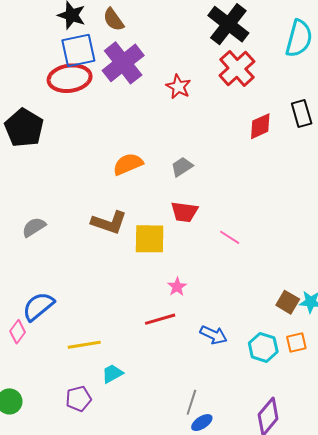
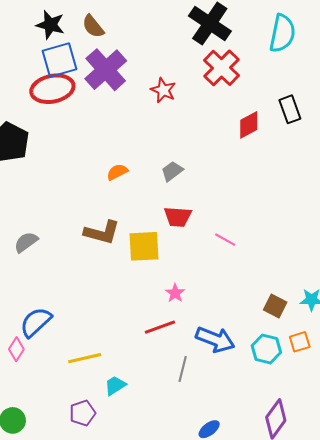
orange semicircle: (128, 164) -> (117, 172), size x0.7
brown square: (288, 302) -> (275, 306), moved
blue arrow: (214, 335) -> (215, 340), size x1.4
gray line: (191, 402) -> (183, 369), moved

